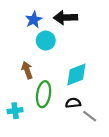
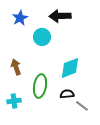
blue star: (34, 20) -> (20, 18), moved
brown arrow: (27, 70) -> (16, 67), moved

